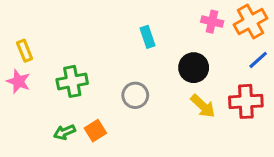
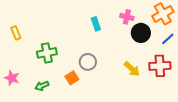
pink cross: (212, 22) -> (127, 17), moved
black circle: (194, 68) -> (141, 33), moved
pink star: (18, 81) -> (12, 78), moved
orange square: (95, 131) -> (72, 78), moved

